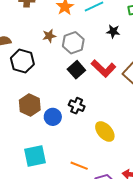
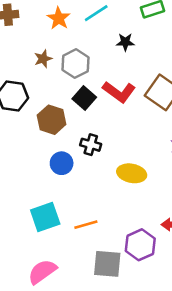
brown hexagon: (30, 105) -> (52, 120), moved
yellow ellipse: (105, 131) -> (132, 173), turned -30
orange line: (79, 166) -> (86, 225), moved, turned -30

